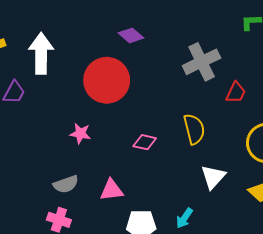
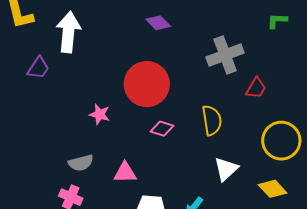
red circle: (107, 80) -> (147, 84), moved

